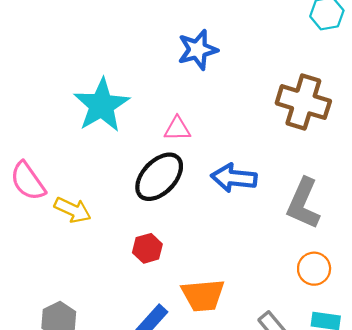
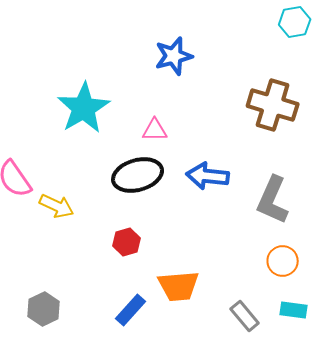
black ellipse: (159, 177) -> (138, 175), turned 30

